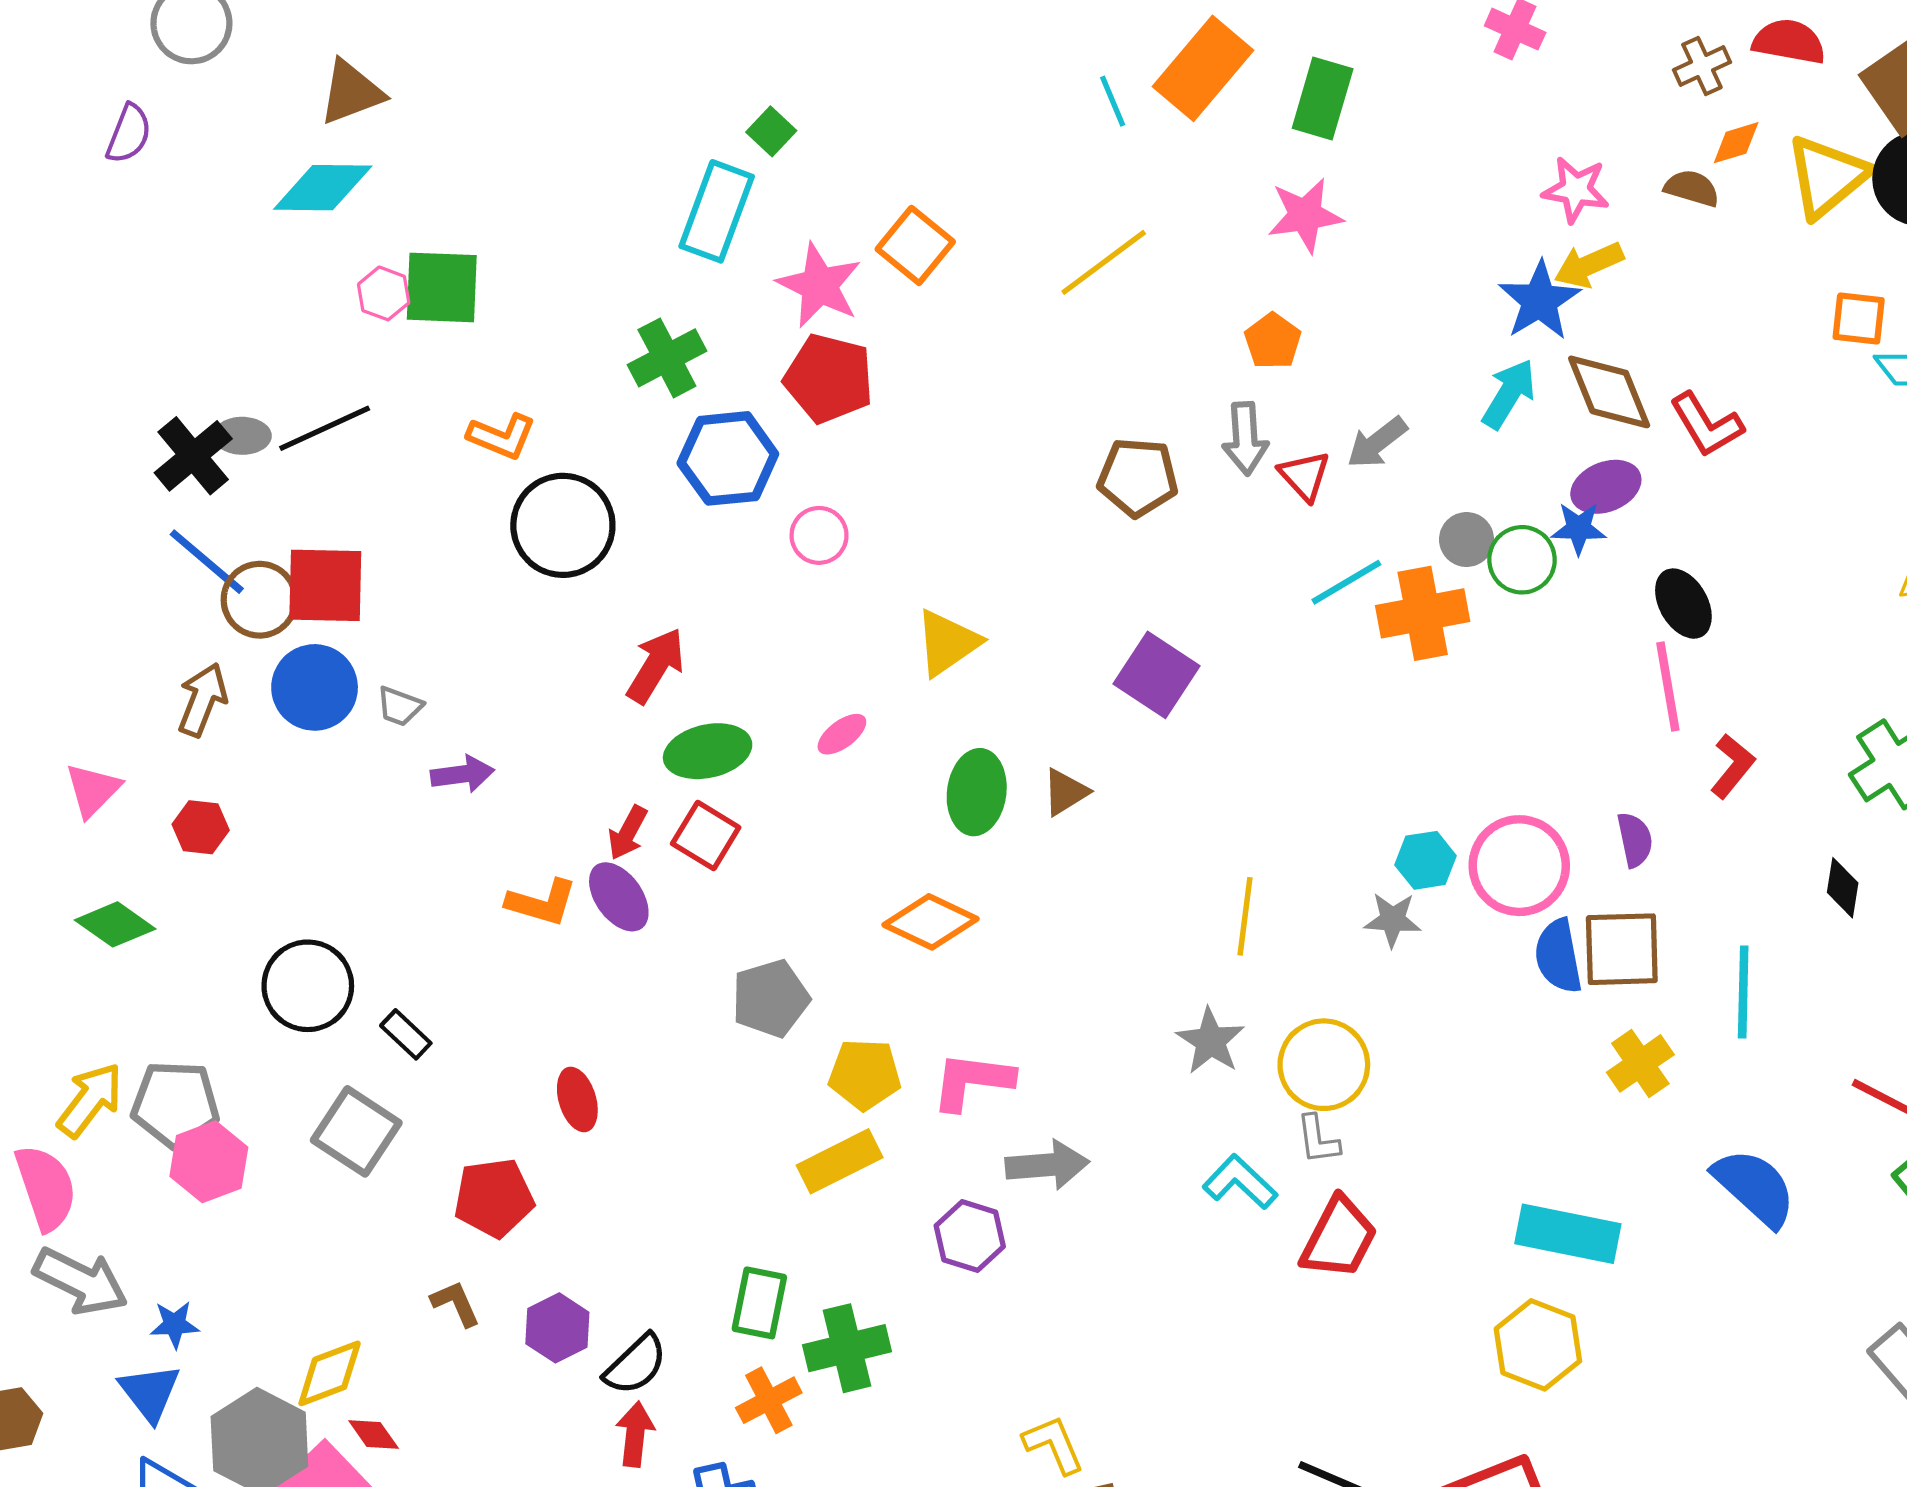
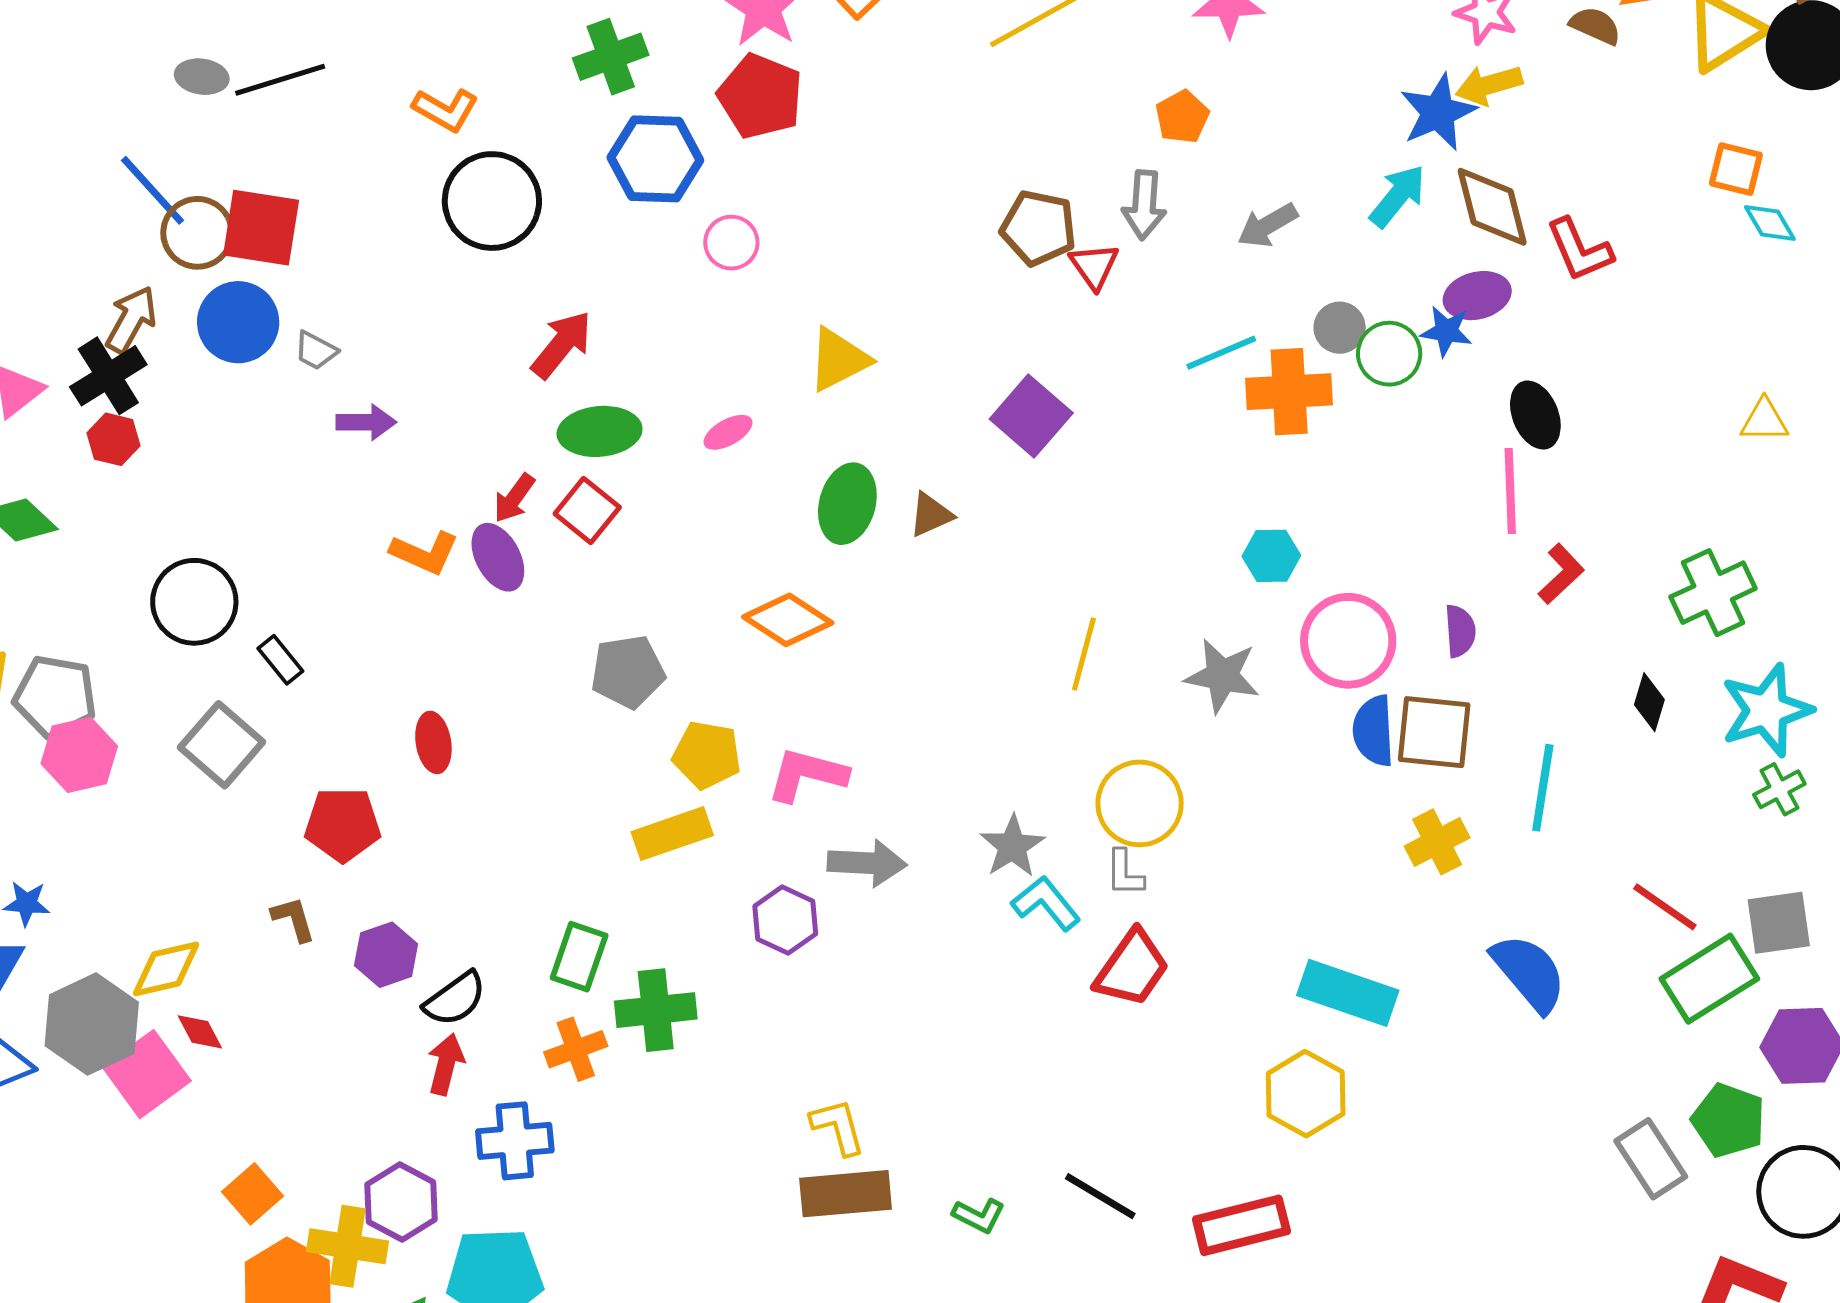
black cross: (193, 456) -> (108, 376), moved
red triangle: (1305, 476) -> (1094, 266), moved
cyan hexagon: (1426, 860) -> (1271, 556), moved
gray star: (1393, 920) -> (1222, 676), size x1.4
gray star: (1210, 1041) -> (1012, 846), moved

